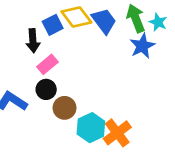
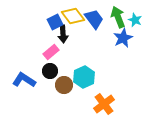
black arrow: (33, 41) -> (63, 34), moved
cyan hexagon: (91, 128) -> (84, 77), moved

